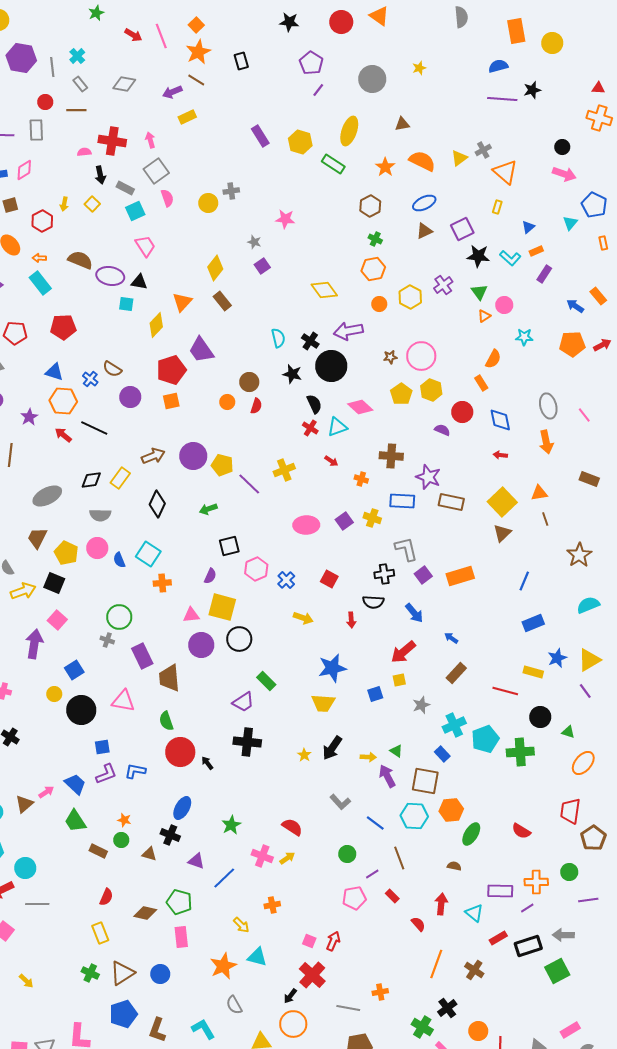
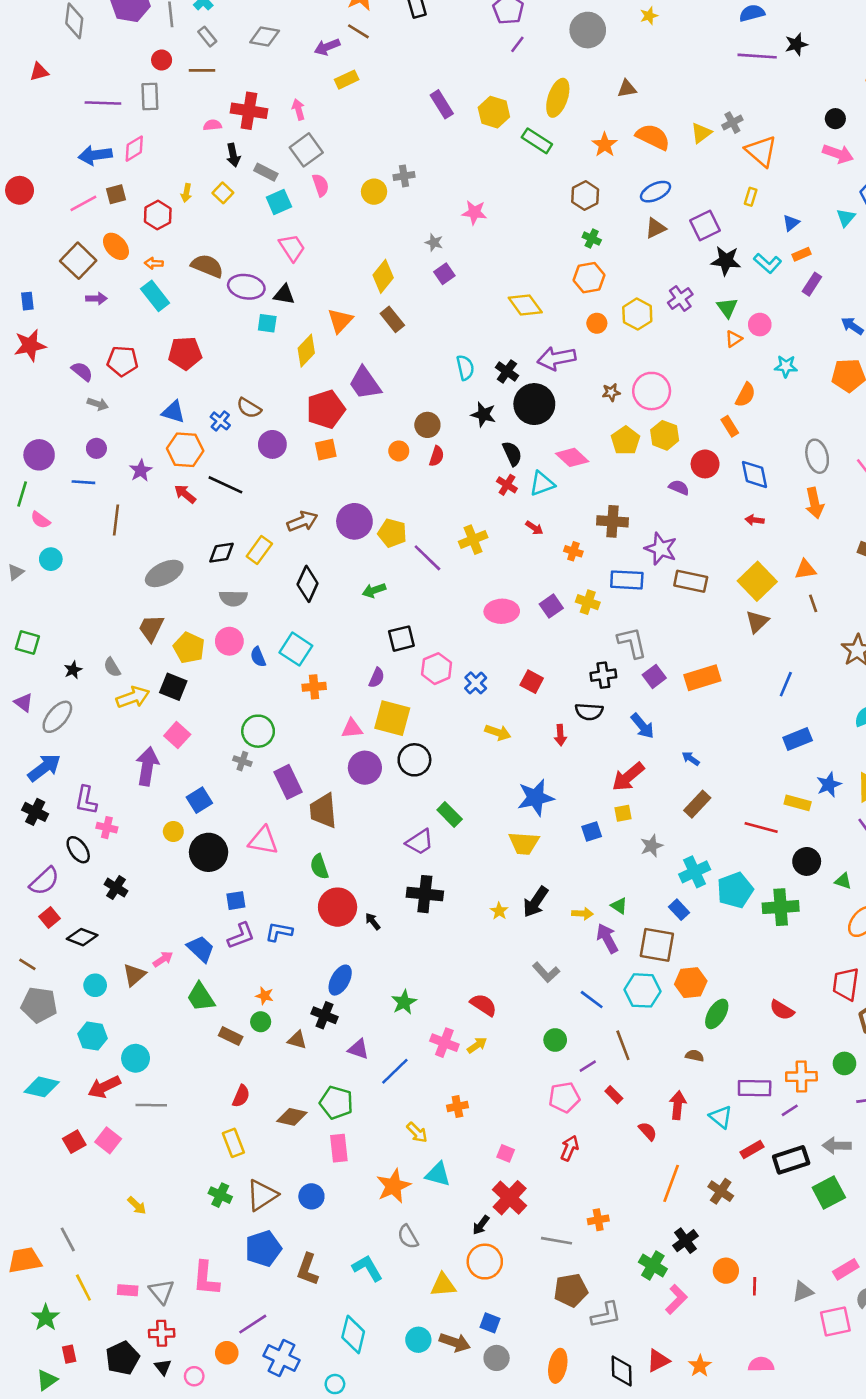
red arrow: (333, 941) -> (569, 1148), moved

